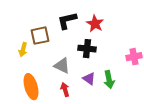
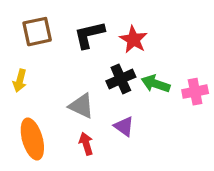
brown square: (40, 36) -> (37, 32), moved
black cross: (87, 49) -> (121, 79), turned -30
green arrow: (109, 80) -> (156, 84), moved, turned 120

